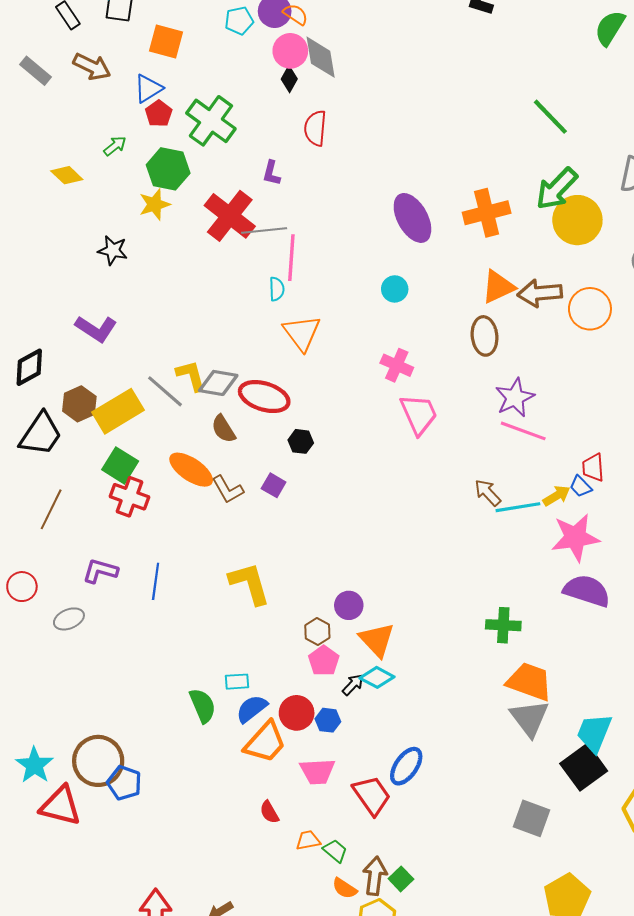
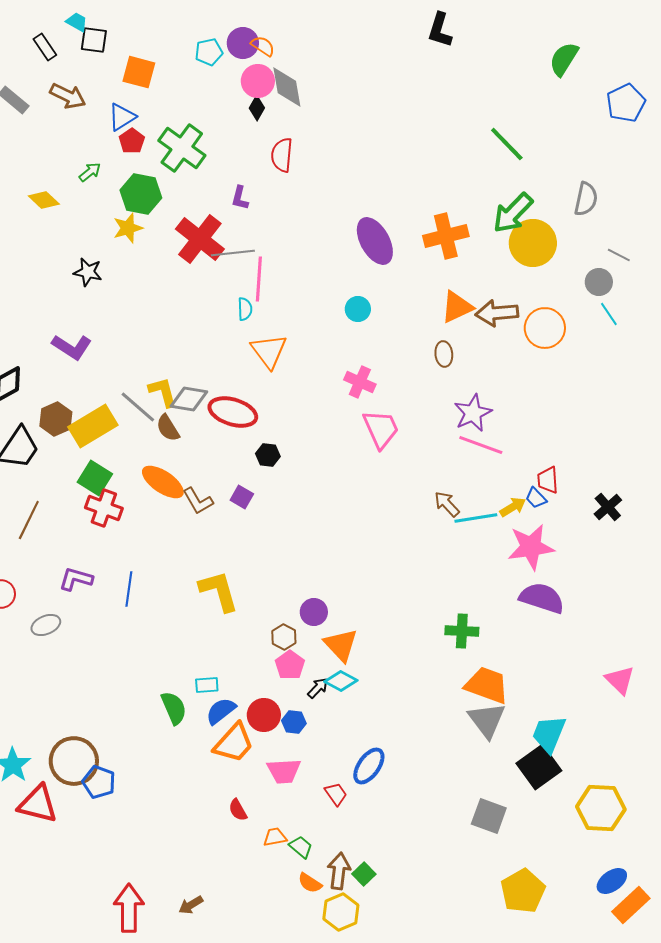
brown ellipse: (485, 336) -> (444, 354), size x0.7
brown semicircle: (223, 429) -> (168, 428), moved
red trapezoid: (372, 795) -> (336, 794), size x0.6

